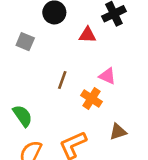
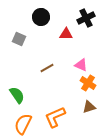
brown line: (62, 80) -> (47, 68), turned 40
orange cross: (91, 99) -> (88, 83), moved

